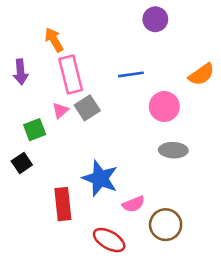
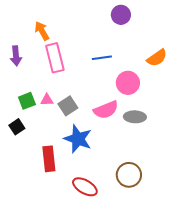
gray square: (87, 108) -> (68, 106), moved
pink triangle: (60, 110) -> (47, 100), moved, turned 40
pink semicircle: (133, 204) -> (106, 110), moved, size x1.4

